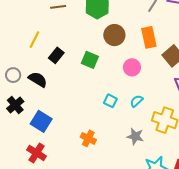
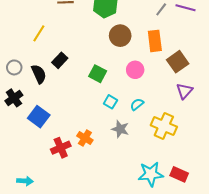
black rectangle: (56, 55) -> (60, 60), moved
green square: (90, 60) -> (98, 74), moved
black semicircle: (38, 79) -> (39, 74), turned 30
gray star: (135, 136) -> (120, 129), moved
red cross: (37, 153) -> (61, 148), moved, turned 30

